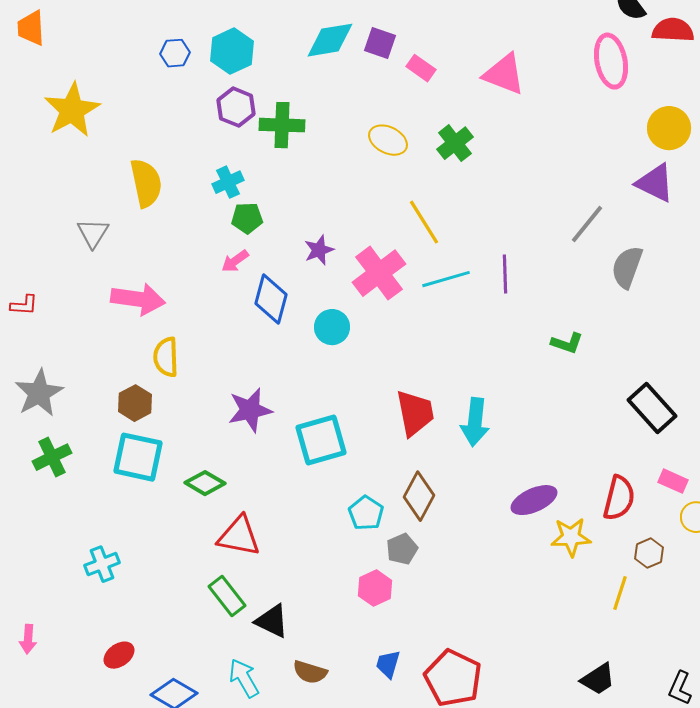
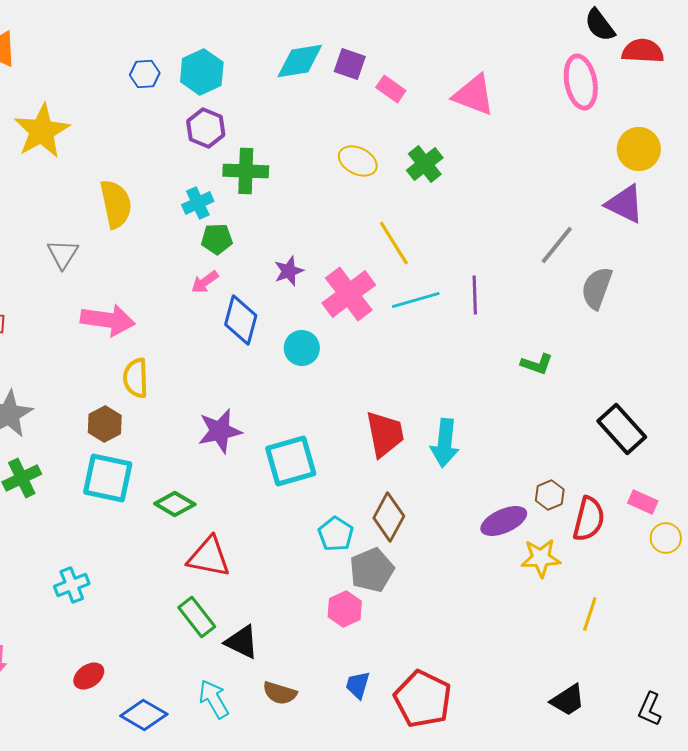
green cross: (282, 125) -> (246, 171), moved
gray pentagon: (402, 549) -> (372, 570), size x1.4
brown hexagon: (649, 553) -> (550, 495), moved

